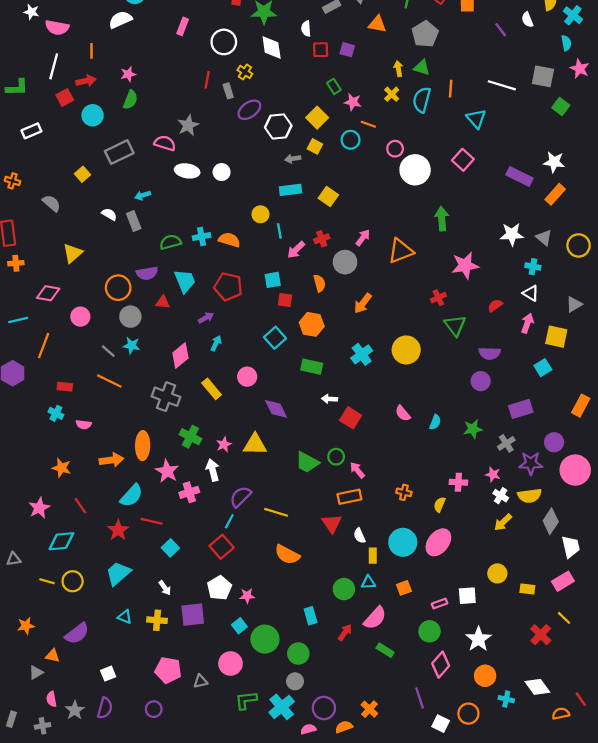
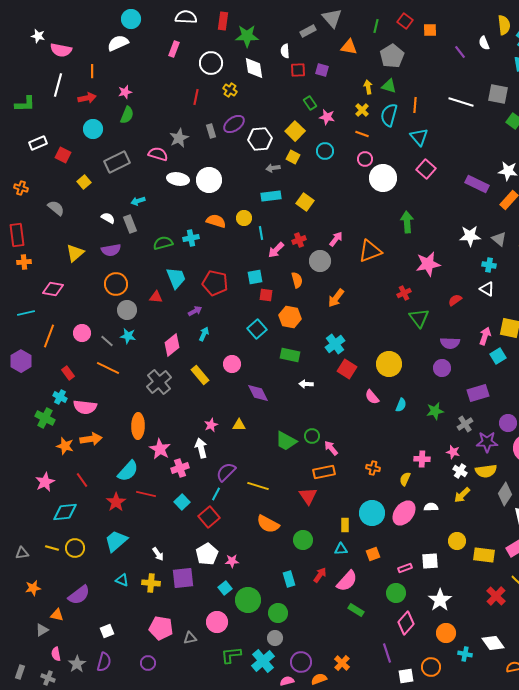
gray rectangle: (228, 91) -> (211, 131), moved
red square: (65, 98) -> (63, 155), moved, turned -35
cyan triangle: (476, 119) -> (419, 137), moved
orange line: (368, 124) -> (362, 134), moved
white circle: (222, 172) -> (209, 180), size x1.6
orange semicircle: (229, 240) -> (216, 221), moved
purple semicircle: (147, 273) -> (111, 250), moved
pink circle: (80, 317) -> (82, 333), moved
pink arrow: (527, 323) -> (485, 336), moved
yellow circle: (406, 350) -> (389, 364), moved
red rectangle: (65, 387) -> (68, 373), turned 48
gray cross: (166, 397) -> (159, 382), turned 30
red square: (351, 418) -> (347, 369), moved
pink semicircle: (84, 424) -> (85, 407), size x1.6
green cross: (190, 437) -> (45, 418), moved
yellow triangle: (255, 444) -> (239, 425), size x0.6
orange arrow: (111, 460) -> (91, 439), moved
white semicircle: (359, 536) -> (431, 507), moved, turned 112
cyan square: (170, 548) -> (182, 502), moved
gray triangle: (14, 559) -> (22, 553), moved
green circle: (344, 589) -> (303, 540), moved
yellow rectangle: (527, 589) -> (484, 555), size x1.5
red arrow: (345, 632) -> (320, 575), moved
white square: (441, 724) -> (406, 676), turned -35
gray cross: (43, 726) -> (48, 678), turned 32

